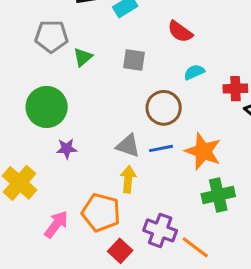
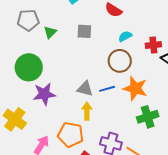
brown circle: (164, 108) -> (120, 61), moved
purple star: (67, 149) -> (44, 94), size x1.6

